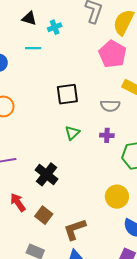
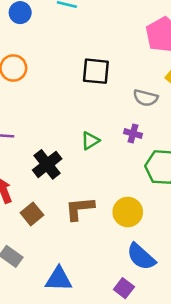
green triangle: (72, 133) -> (90, 141), moved
brown L-shape: (75, 229) -> (80, 208), moved

